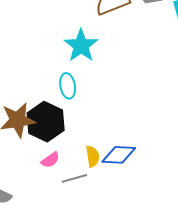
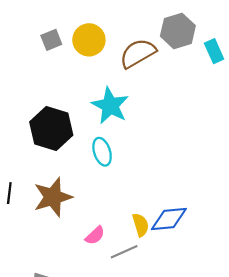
black hexagon: (46, 122) -> (51, 128), moved

